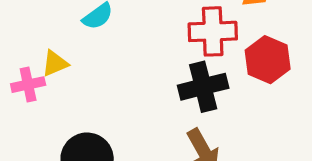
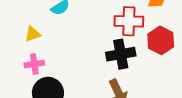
pink cross: (28, 85) -> (34, 64), moved

